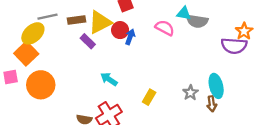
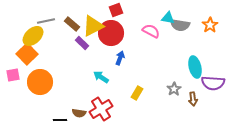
brown rectangle: (76, 20) -> (72, 24), turned 49
red circle: (120, 30) -> (111, 33), size x1.6
orange star: (244, 31) -> (210, 25), moved
blue arrow: (130, 37) -> (120, 58), moved
purple semicircle: (234, 46) -> (213, 83), moved
cyan ellipse: (216, 86) -> (195, 67), moved

